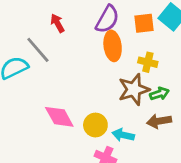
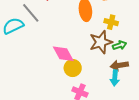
pink diamond: (59, 117) -> (63, 54), moved
cyan arrow: (123, 135) -> (115, 78), moved, turned -98

